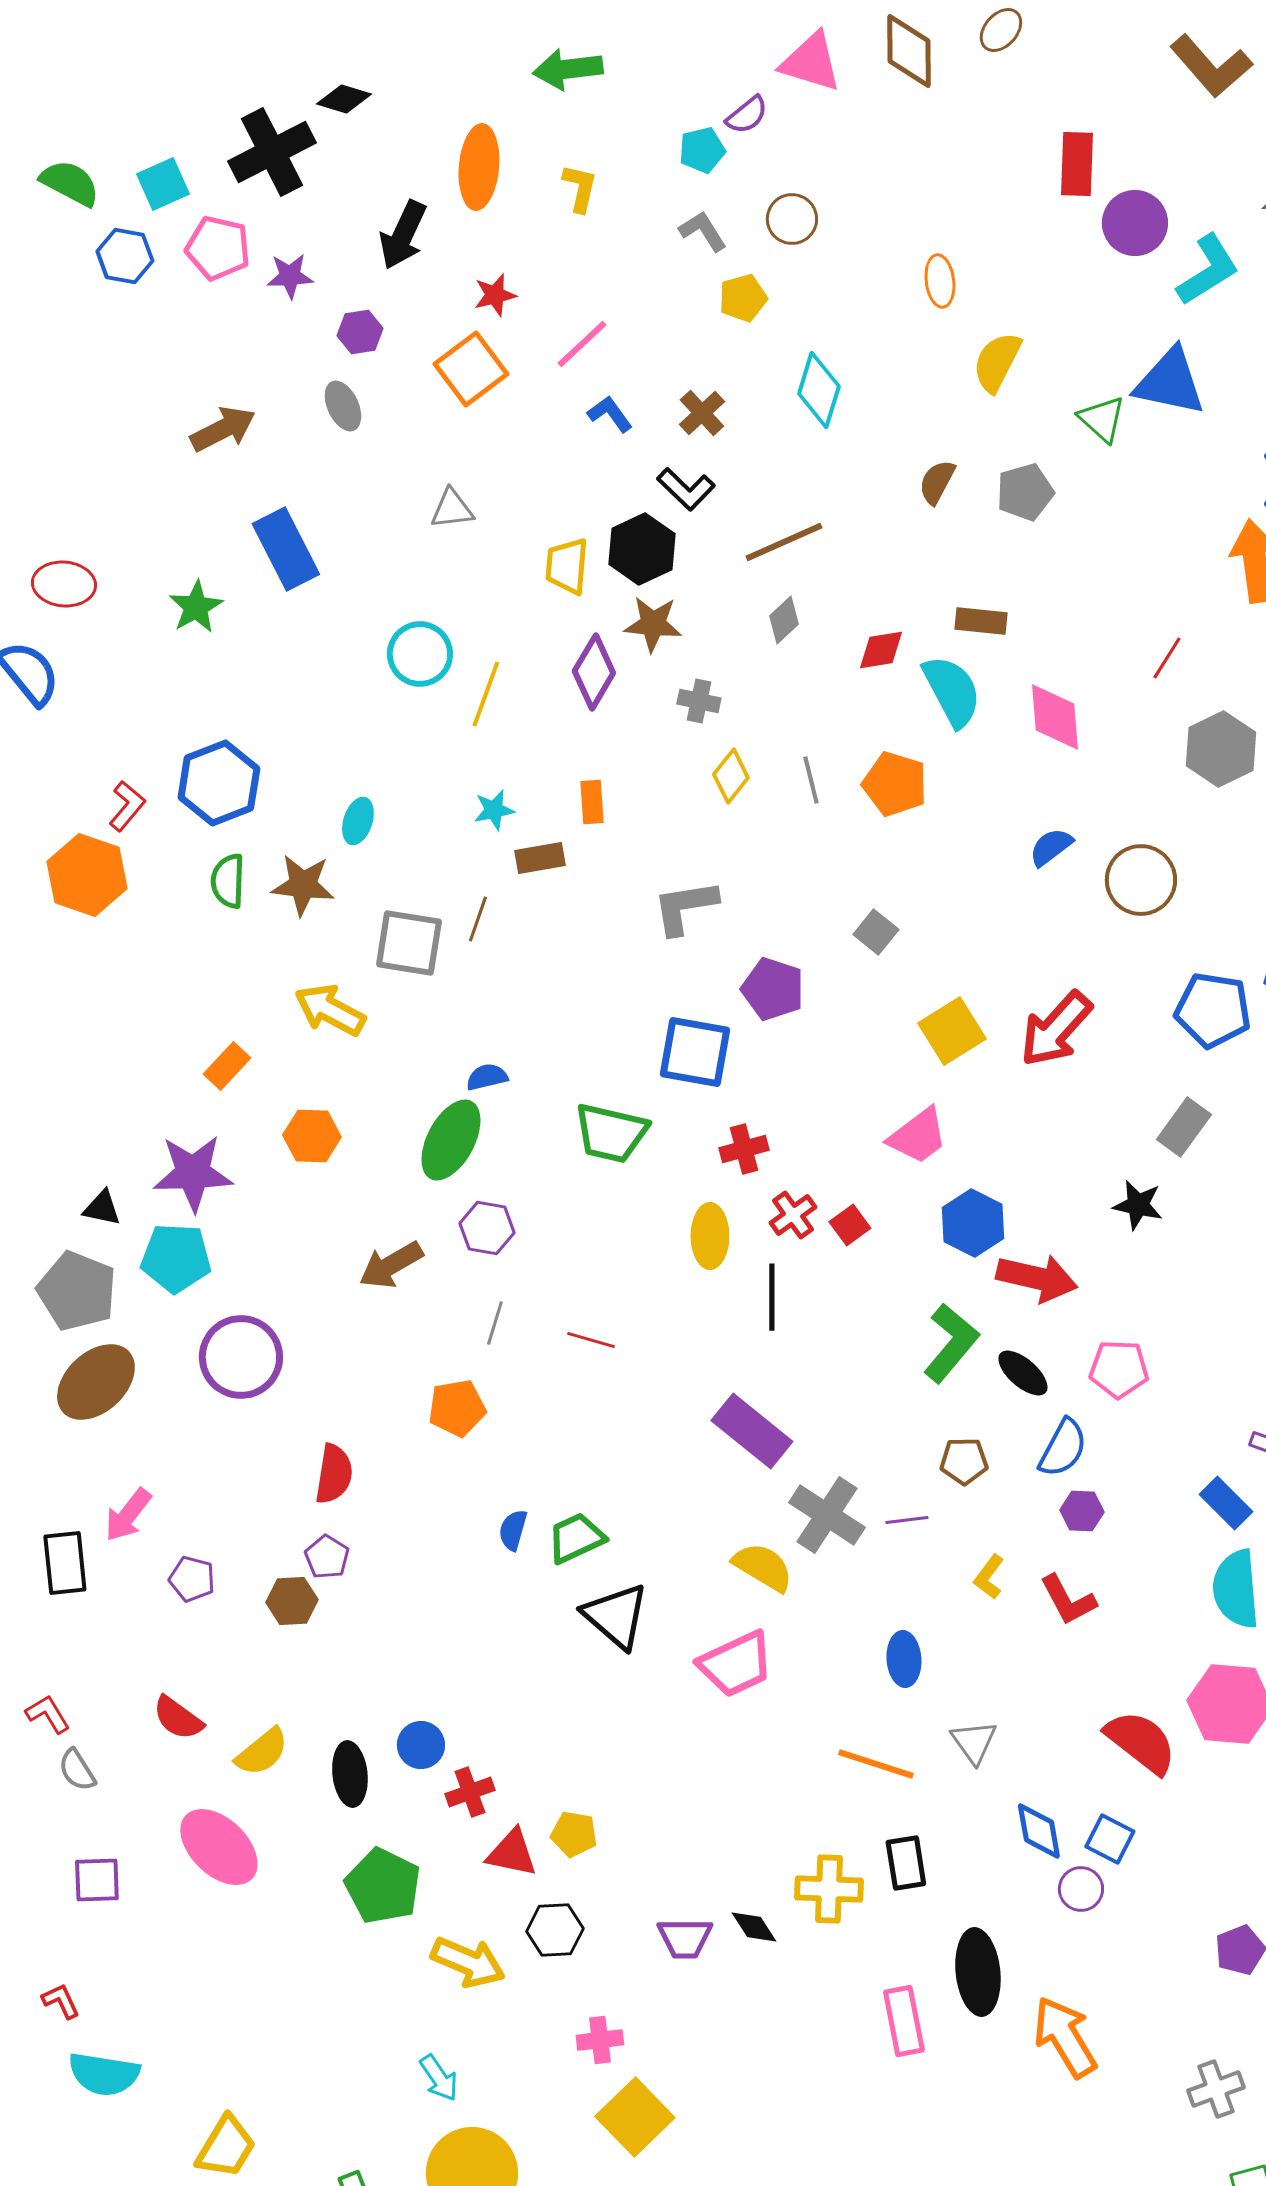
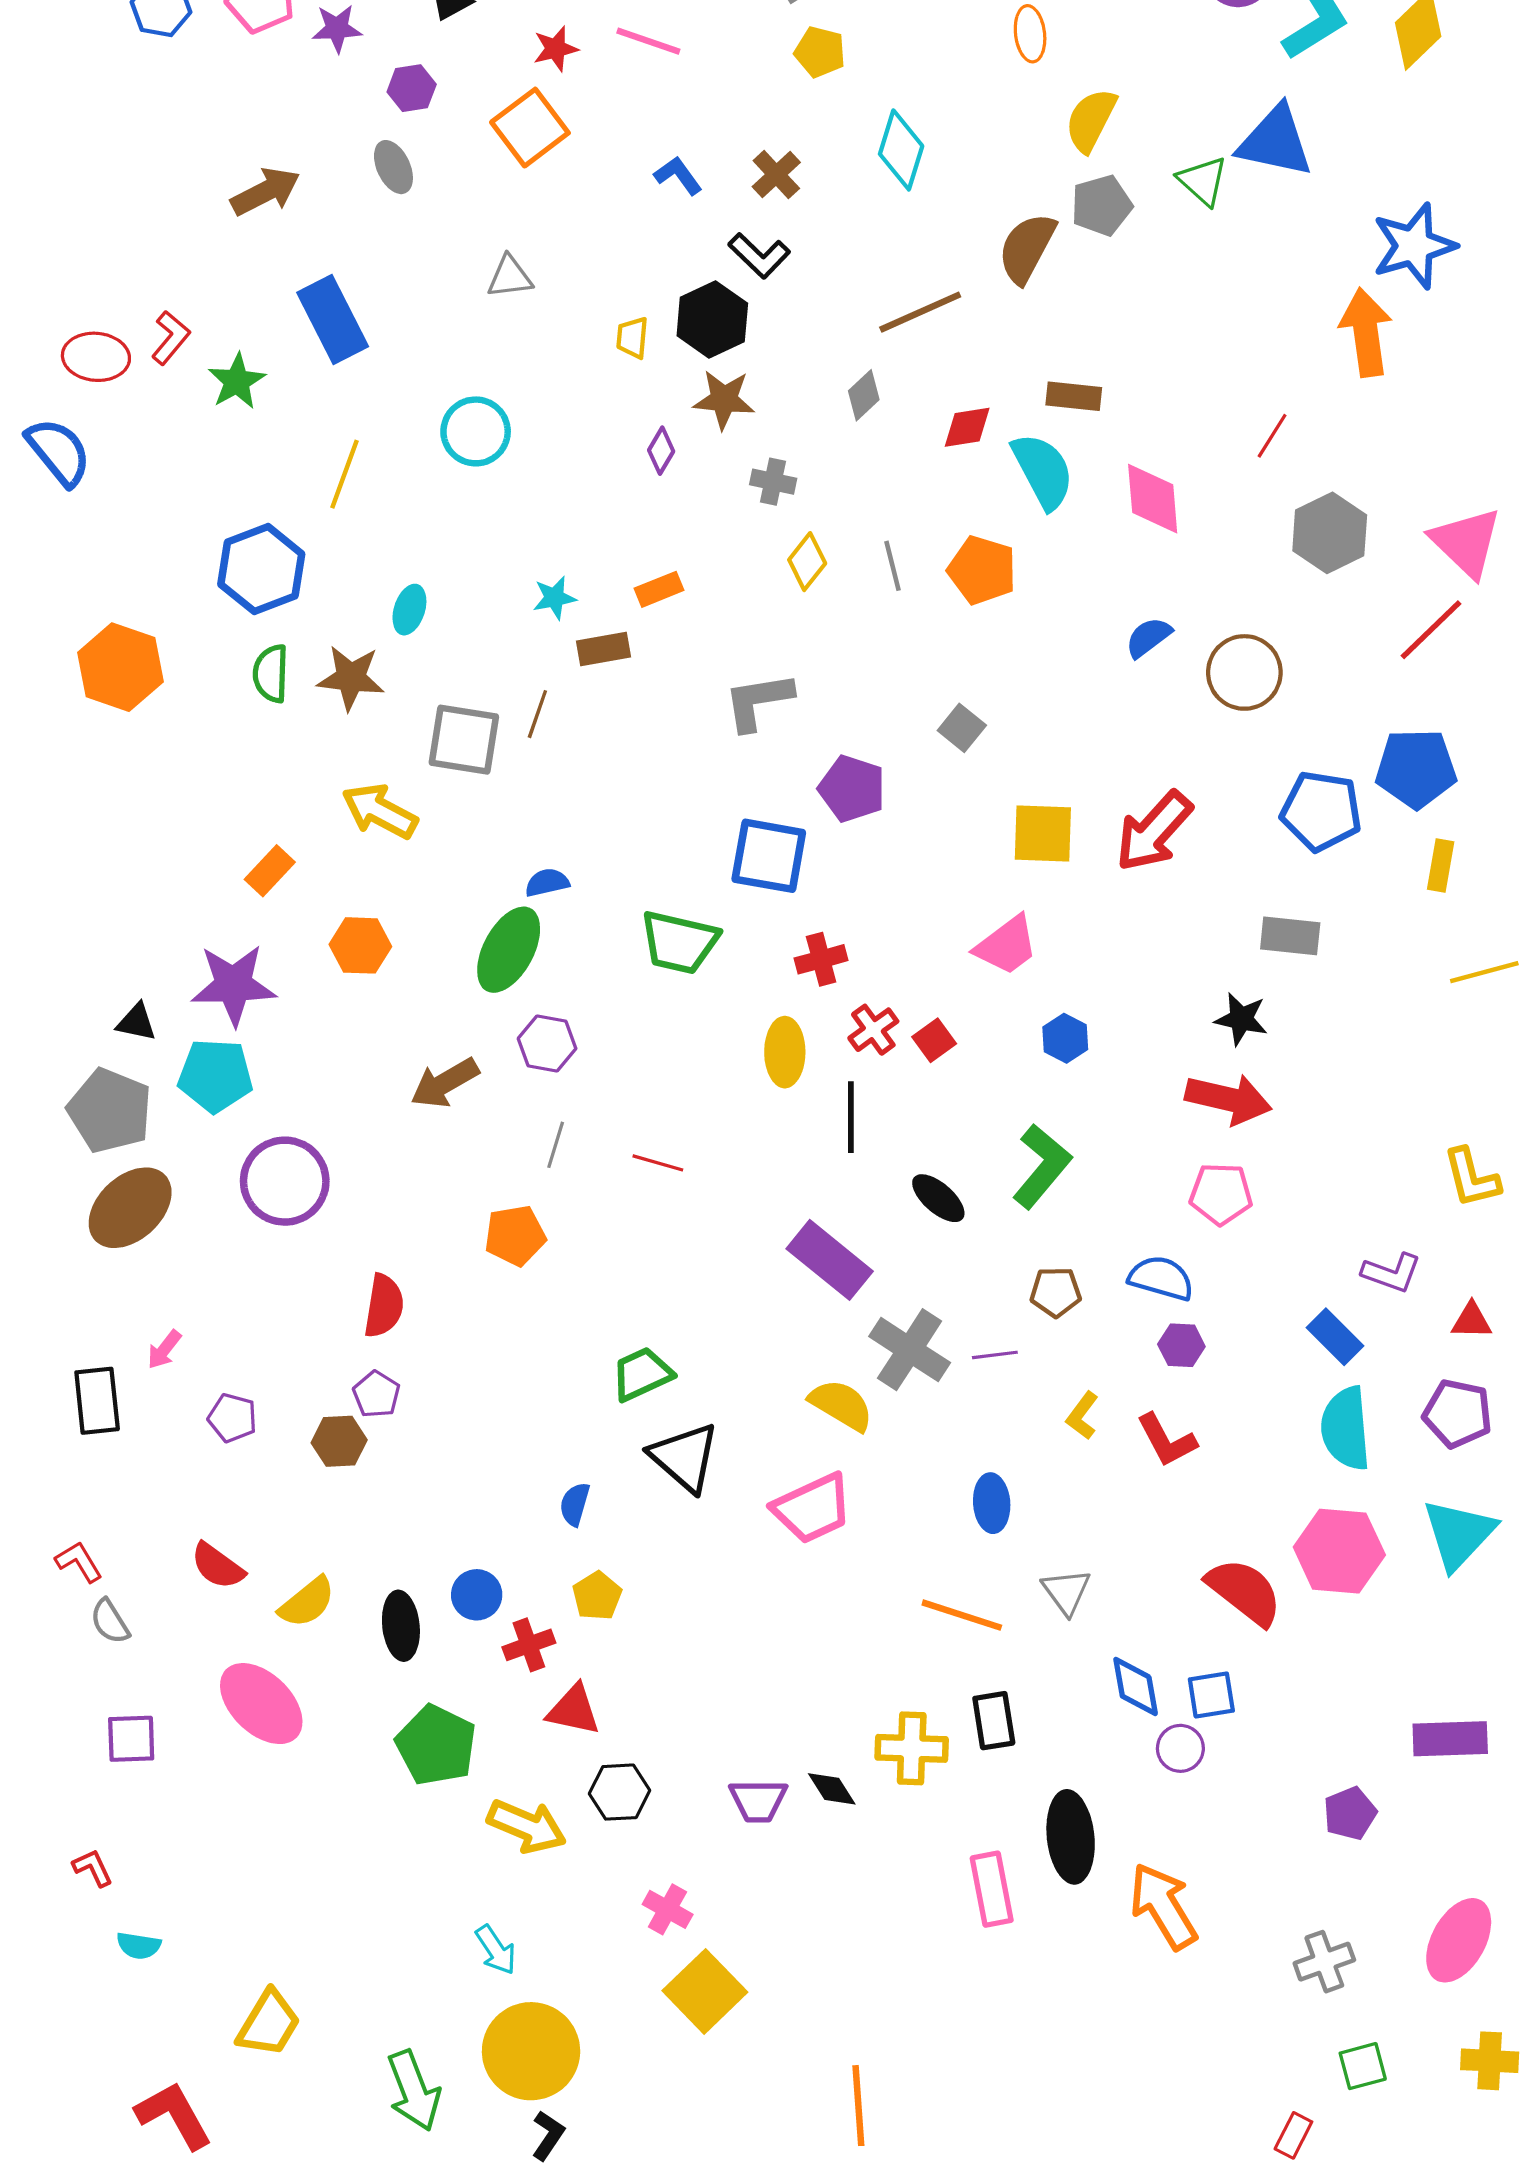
yellow pentagon: (743, 298) -> (820, 52), turned 30
pink line: (582, 344) -> (648, 41), moved, turned 62
brown semicircle: (937, 482) -> (1027, 248), size x1.5
gray pentagon: (1025, 492) -> (1101, 205), moved
brown line: (784, 542) -> (920, 312), moved
yellow trapezoid: (567, 566) -> (632, 338), size x0.7
purple diamond: (594, 672) -> (661, 451), size x0.6
yellow line: (486, 694) -> (344, 474), moved
orange rectangle: (592, 802) -> (659, 589), turned 72
red L-shape: (127, 806) -> (171, 338), moved
yellow square: (952, 1031) -> (1043, 833), turned 34
gray rectangle: (1184, 1127) -> (1290, 936), turned 60
blue hexagon: (973, 1223) -> (1065, 1038), size x0.7
red arrow: (1037, 1278) -> (1228, 1099), moved
black ellipse: (1023, 1373) -> (938, 1198), moved
blue semicircle: (1063, 1448) -> (1161, 1278), turned -102
pink arrow: (128, 1515) -> (164, 1350), size x0.7
blue semicircle: (513, 1530) -> (575, 1504), moved
yellow pentagon: (574, 1834) -> (597, 1596), moved, turned 30
blue square: (1110, 1839) -> (1211, 1695), turned -36
pink cross: (600, 2040) -> (668, 1909), turned 36
cyan semicircle: (104, 2074) -> (139, 1946), size x0.6

